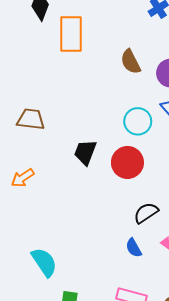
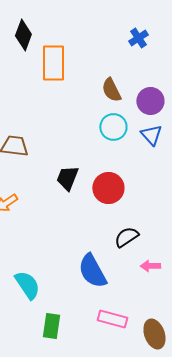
cyan circle: (138, 121) -> (113, 127), moved
blue semicircle: (134, 248) -> (92, 271), moved, size x1.8

